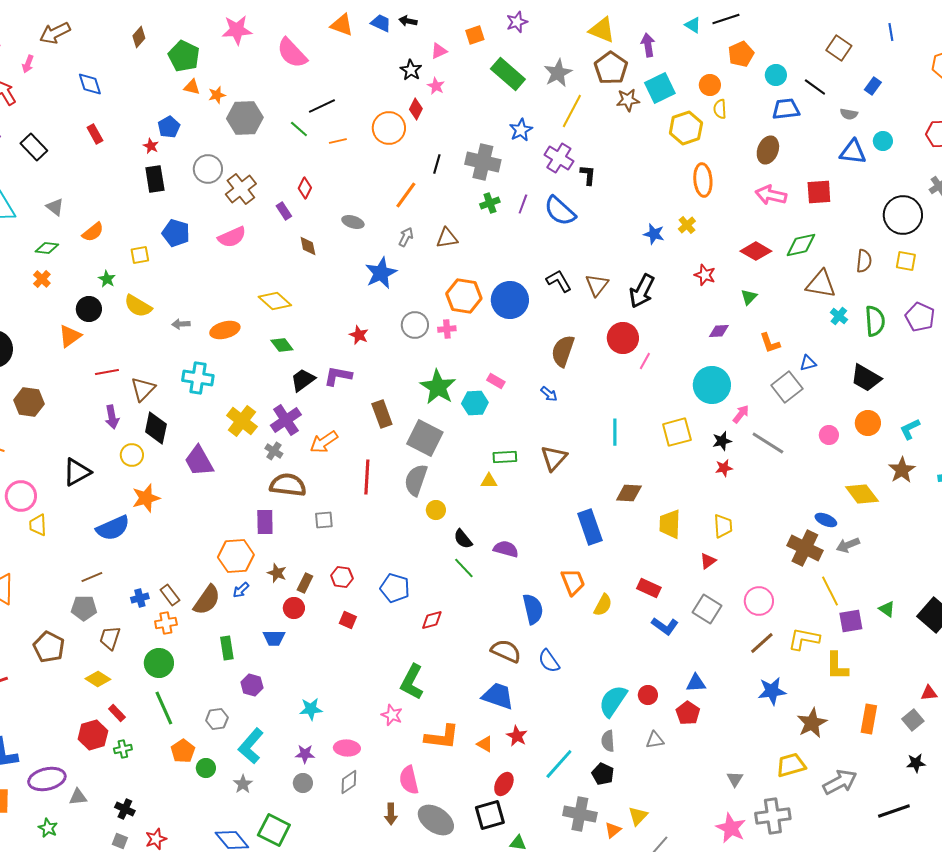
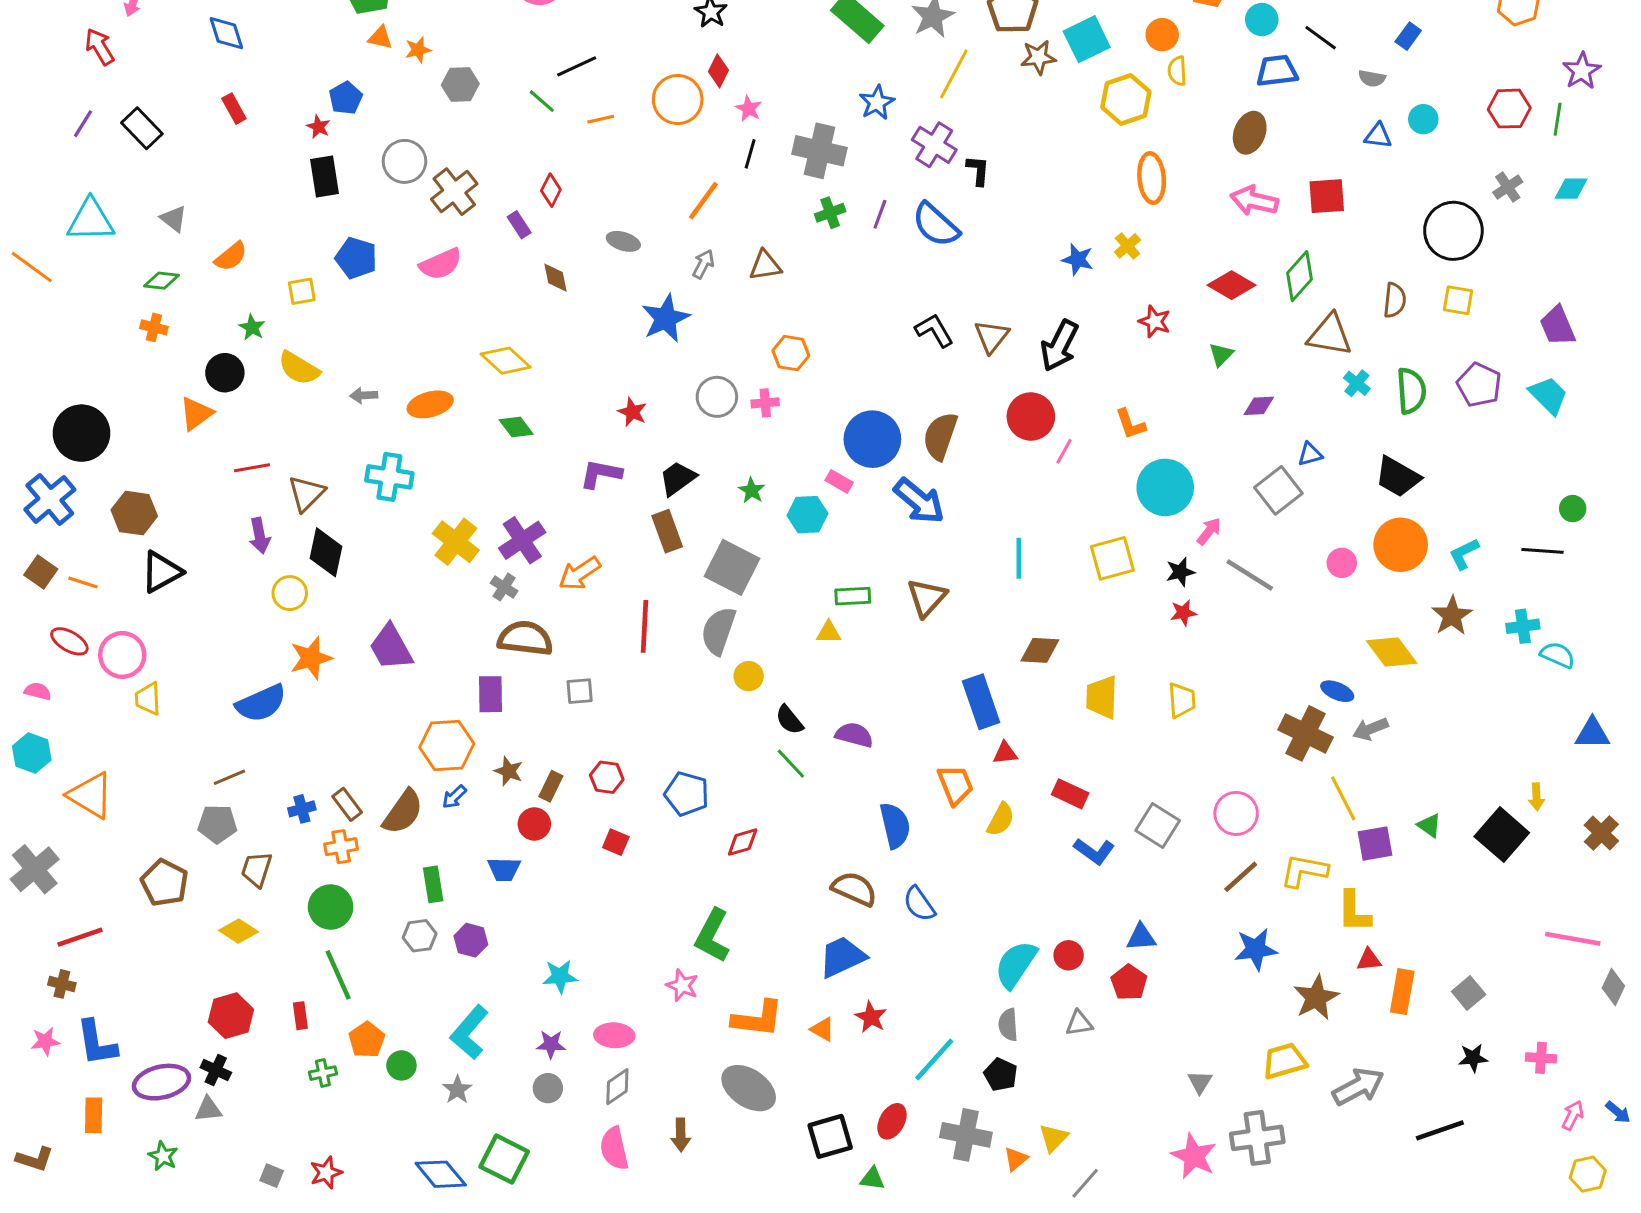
pink star: (436, 86) -> (749, 109), moved
gray hexagon: (245, 118) -> (460, 84), size x0.7
blue triangle: (853, 152) -> (1378, 136), size x0.7
green diamond: (801, 245) -> (1300, 276), turned -36
orange cross: (42, 279) -> (154, 327), turned -30
orange hexagon: (464, 296) -> (791, 353), size x0.7
blue circle: (510, 300) -> (872, 439), moved
purple diamond: (719, 331) -> (1259, 406), moved
orange L-shape: (770, 343) -> (1130, 424), moved
black trapezoid: (303, 380) -> (678, 478), moved
green star: (438, 387) -> (752, 490), size x0.5
blue arrow: (549, 394) -> (919, 501), size x2.0
orange circle: (868, 423) -> (1401, 545), size x1.4
purple trapezoid: (199, 461) -> (391, 647), moved
black triangle: (77, 472) -> (161, 572), moved
red triangle: (708, 561) -> (1005, 753), moved, turned 30
red triangle: (929, 693) -> (1369, 960), moved
blue trapezoid: (498, 696) -> (842, 957), turned -44
red rectangle: (117, 713) -> (300, 1016), moved, turned 36
gray hexagon: (217, 719) -> (420, 936), moved
green cross: (123, 749) -> (323, 1073), moved
pink semicircle: (409, 780) -> (614, 1148), moved
red ellipse: (504, 784) -> (892, 1121), moved
black cross: (125, 809) -> (216, 1070), moved
gray ellipse: (436, 820) -> (749, 1088), moved

